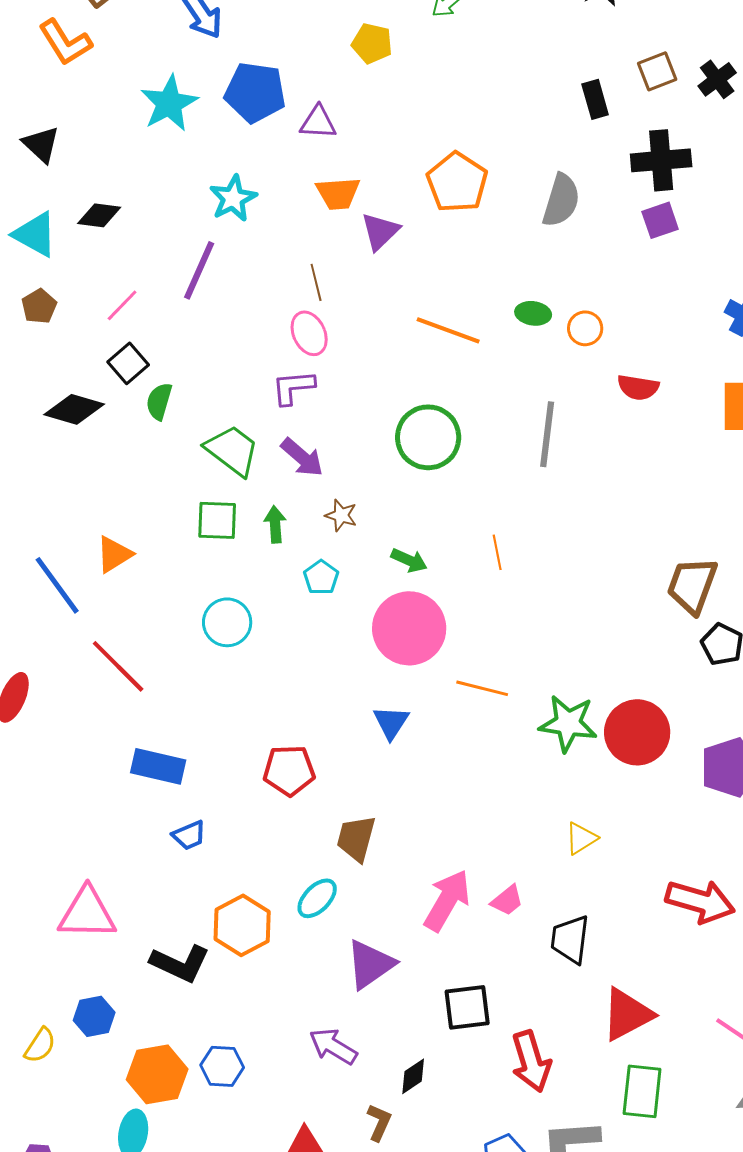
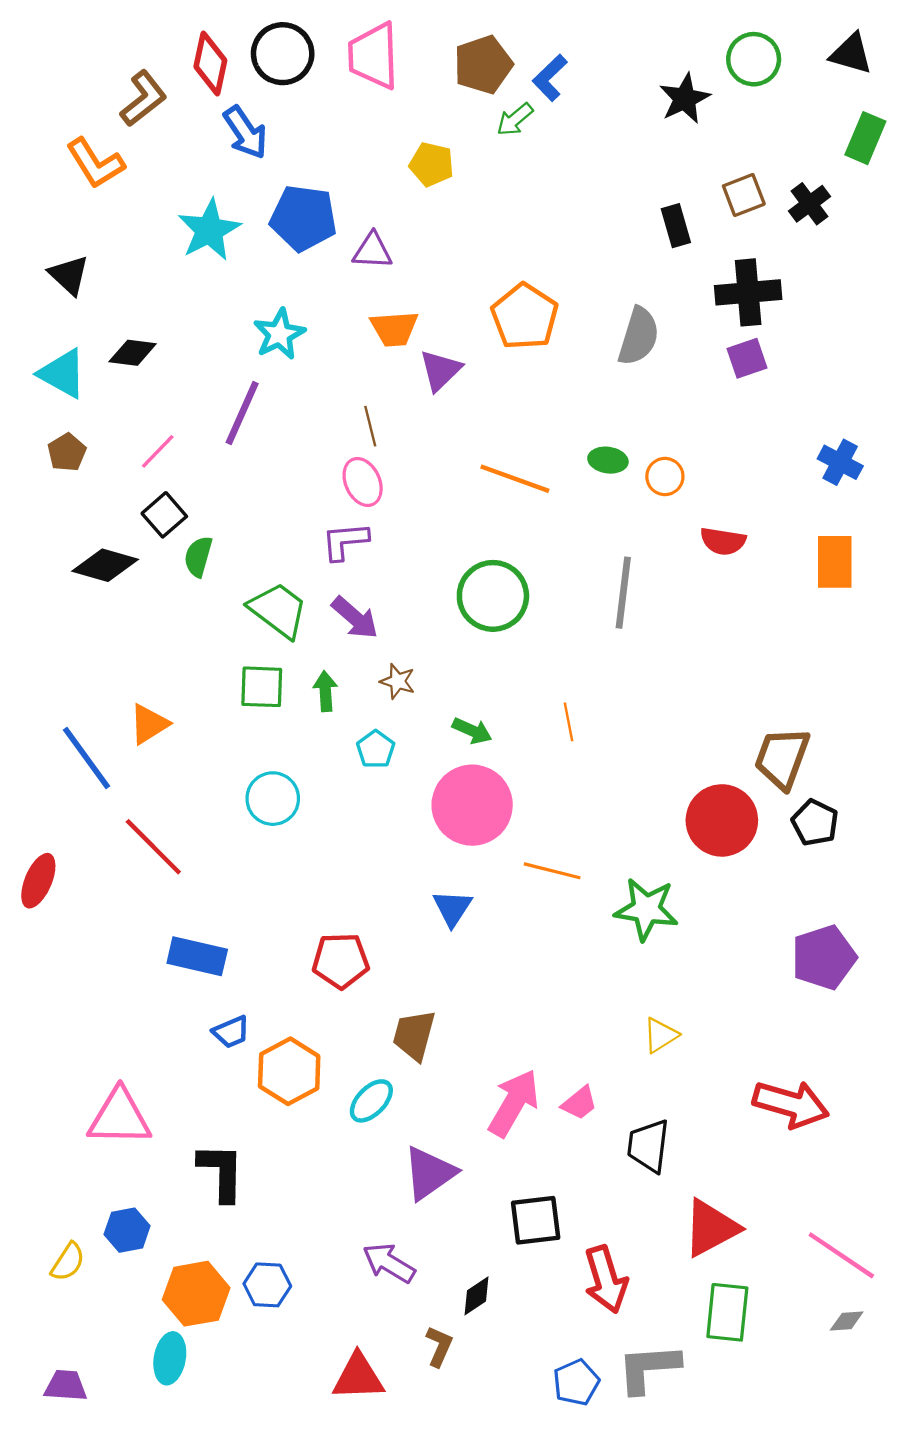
red circle: (637, 732) -> (722, 820), moved
orange hexagon: (242, 925) -> (289, 1071), moved
black L-shape: (180, 963) -> (221, 1172), turned -114

